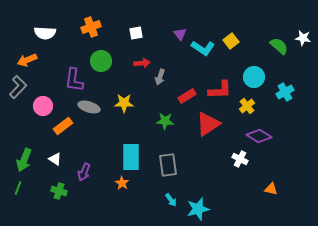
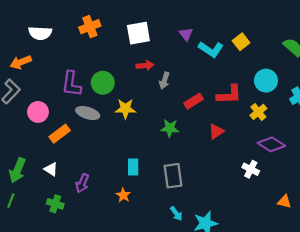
white square: (136, 33) -> (138, 33), size x1.6
green circle: (101, 61) -> (103, 83), moved
red triangle: (208, 124) -> (216, 131), size x0.6
cyan rectangle: (131, 157) -> (133, 167), size x0.6

